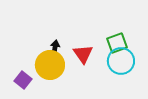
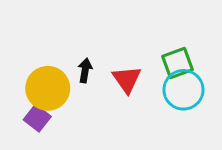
yellow circle: (50, 65) -> (48, 88), moved

